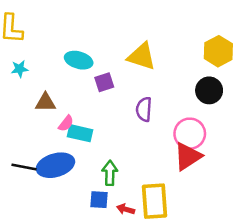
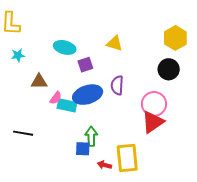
yellow triangle: (142, 56) -> (115, 43), size x0.7
blue ellipse: (55, 165) -> (88, 95), moved
blue square: (99, 200) -> (83, 149), moved

